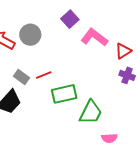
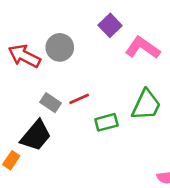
green rectangle: (64, 94) -> (106, 122), size x0.7
green trapezoid: (91, 112) -> (146, 105), moved

